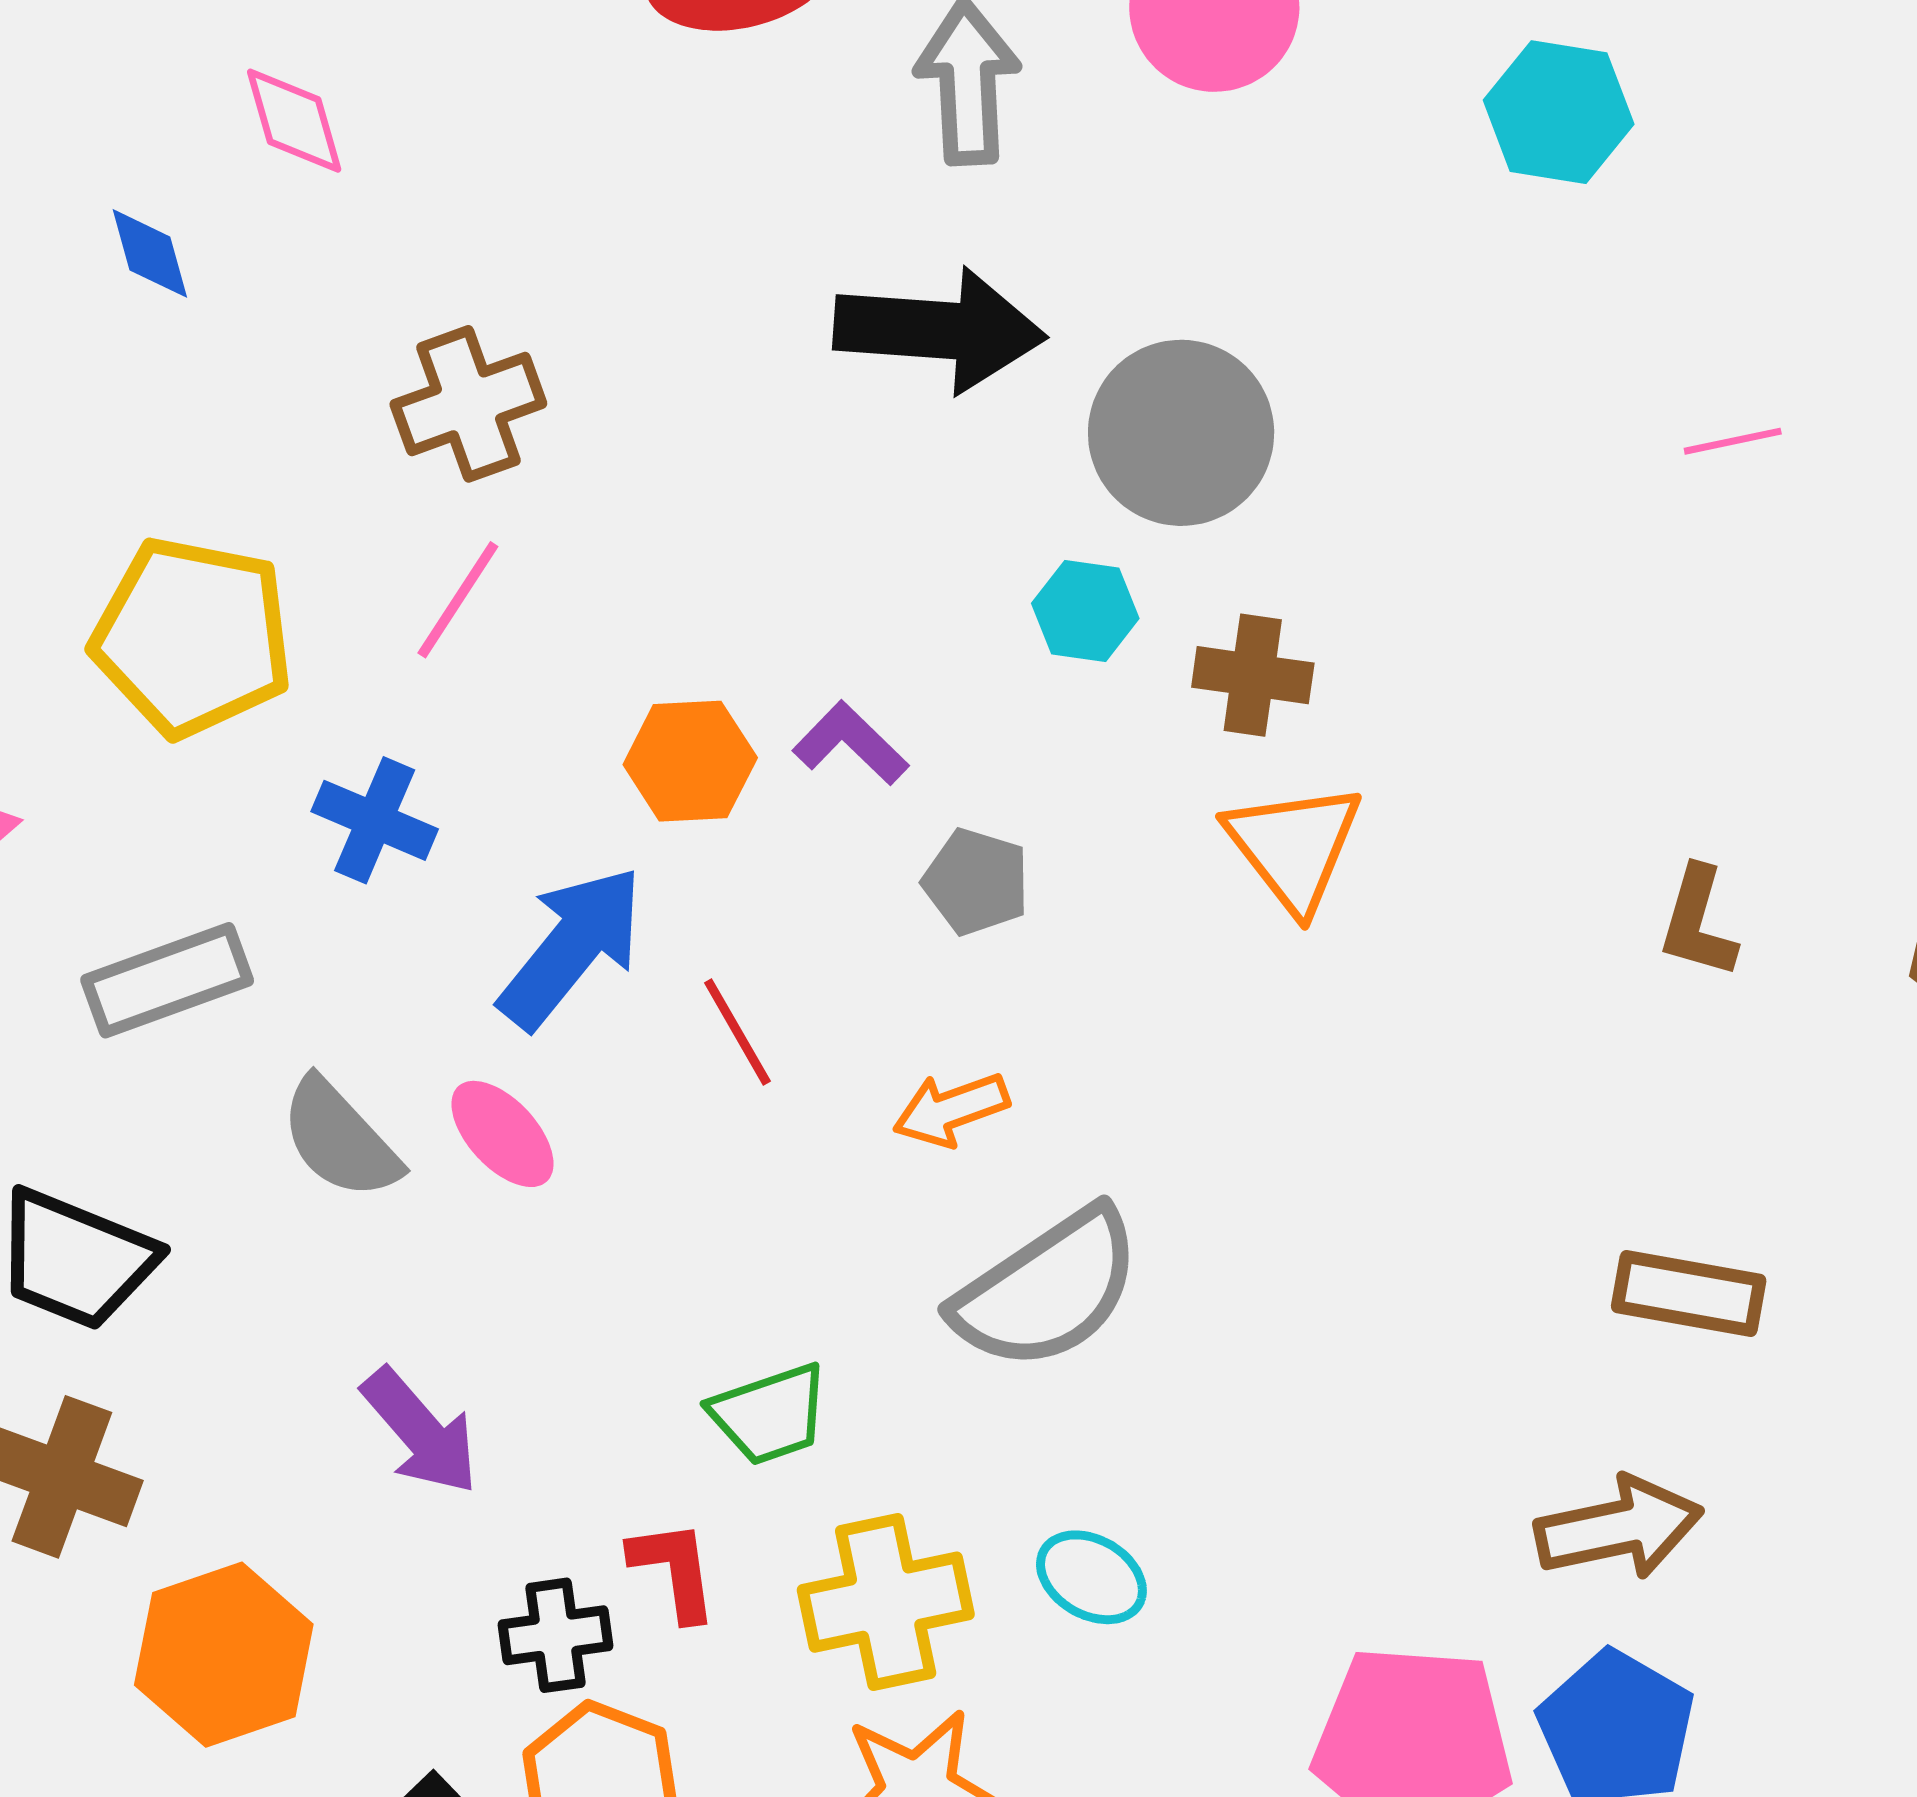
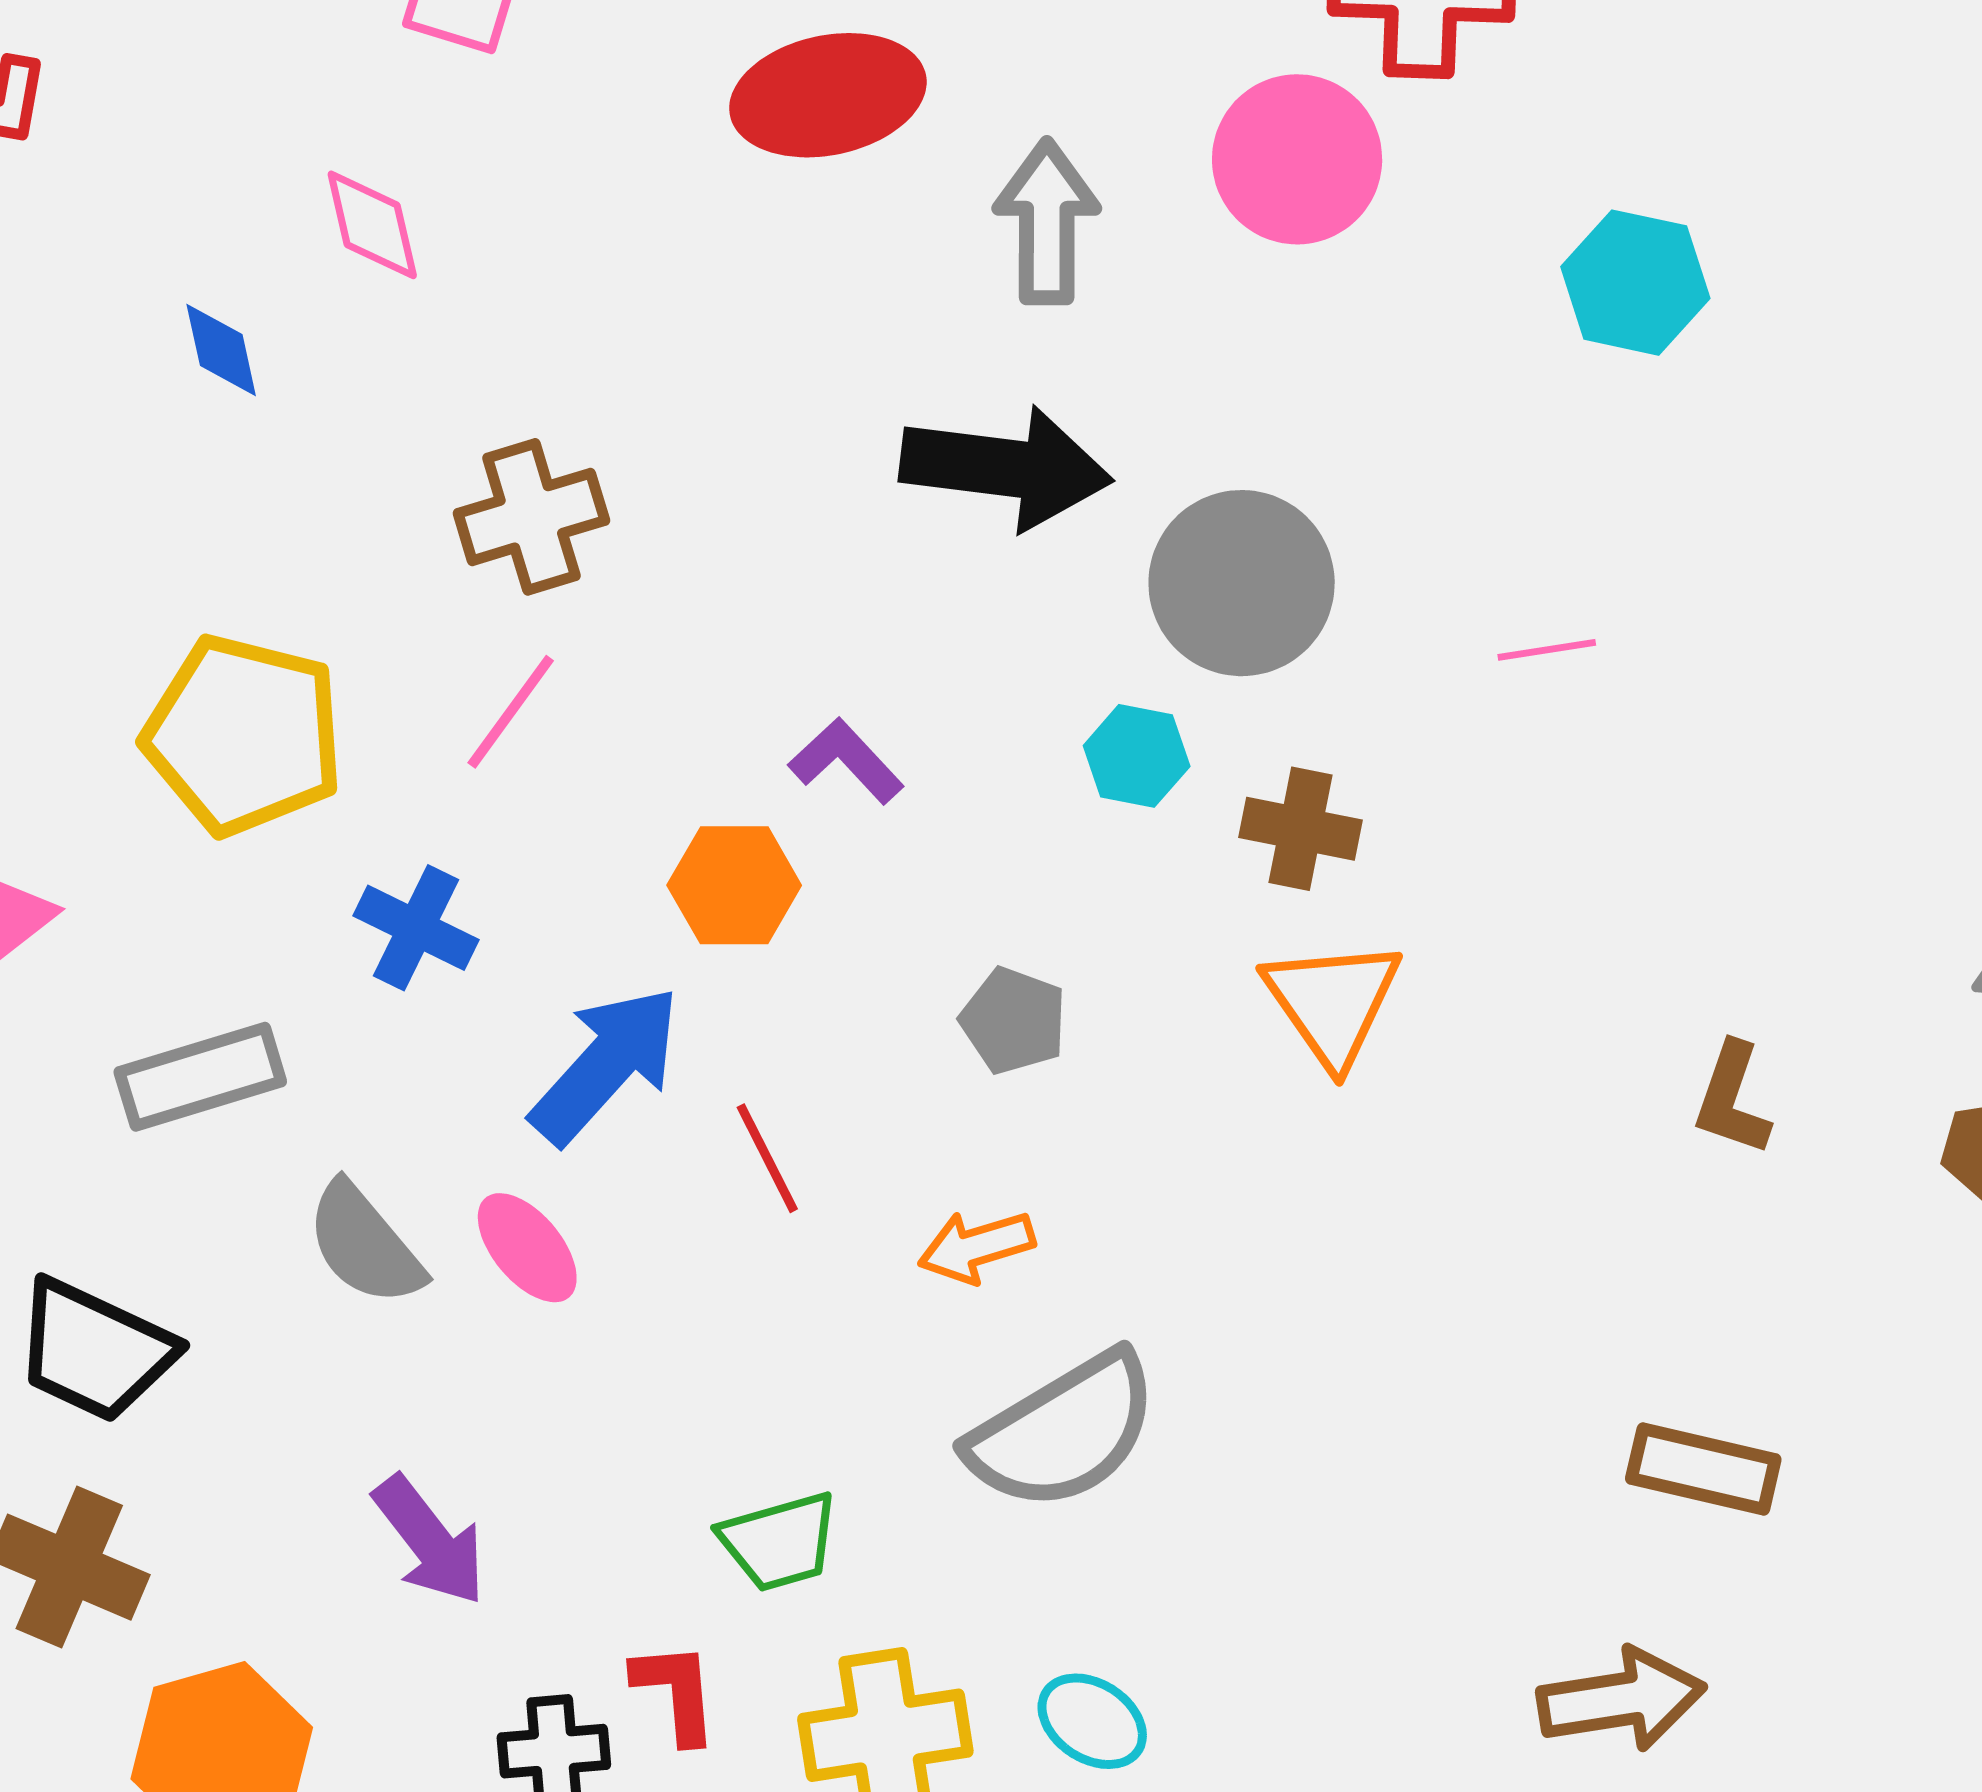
pink line: (1733, 441) -> (1547, 650), moved
purple L-shape: (850, 743) -> (846, 761), moved

